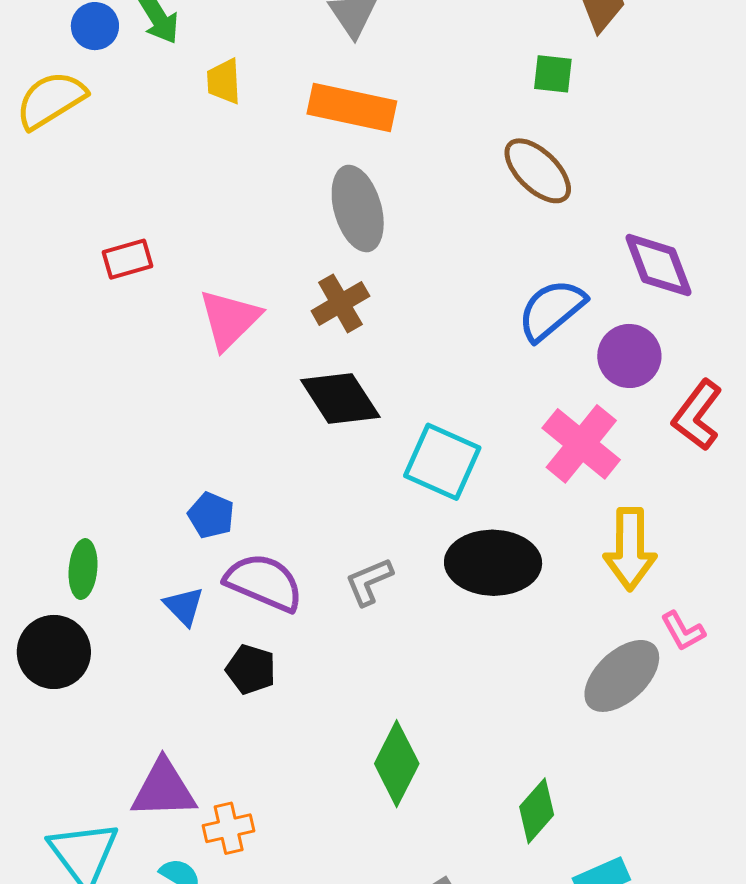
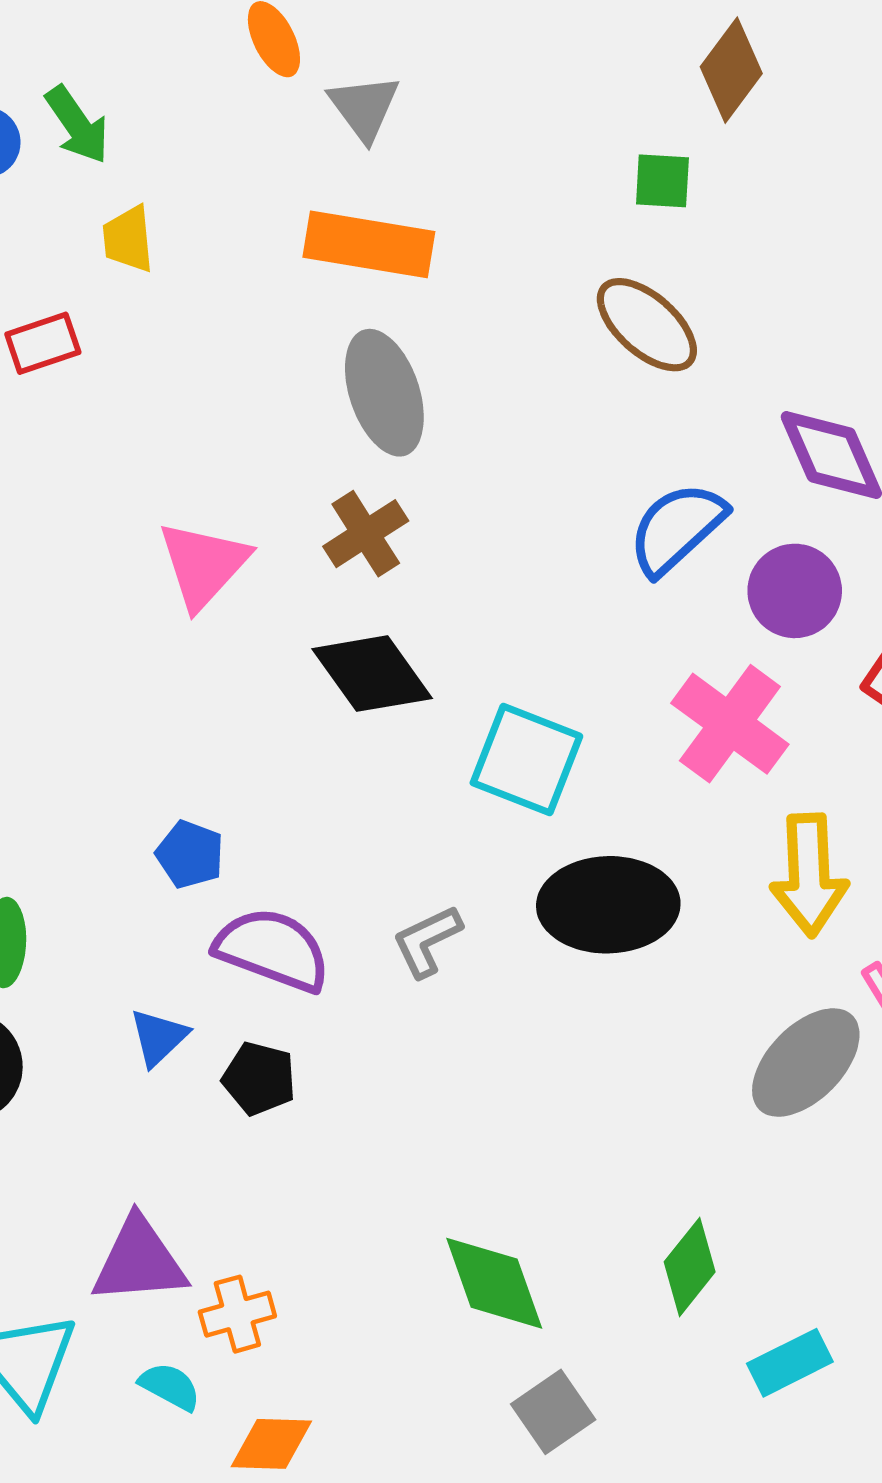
yellow trapezoid: (224, 81) -> (128, 239), moved
red rectangle: (128, 259) -> (43, 343), moved
blue triangle: (184, 606) -> (158, 1037), moved, turned 33
green diamond: (397, 764) -> (494, 1283), moved, turned -44

